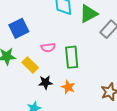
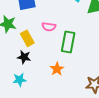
black star: (45, 82) -> (24, 57), moved

